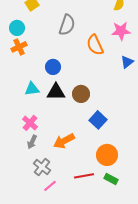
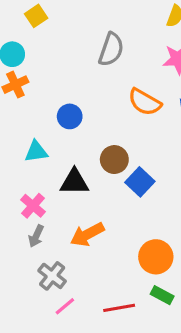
gray semicircle: (67, 25) -> (111, 49), moved
orange semicircle: (95, 45) -> (145, 102), moved, turned -35
black triangle: (56, 92) -> (74, 182), moved
blue square: (98, 120) -> (140, 182), moved
red line: (84, 176) -> (119, 308), moved

